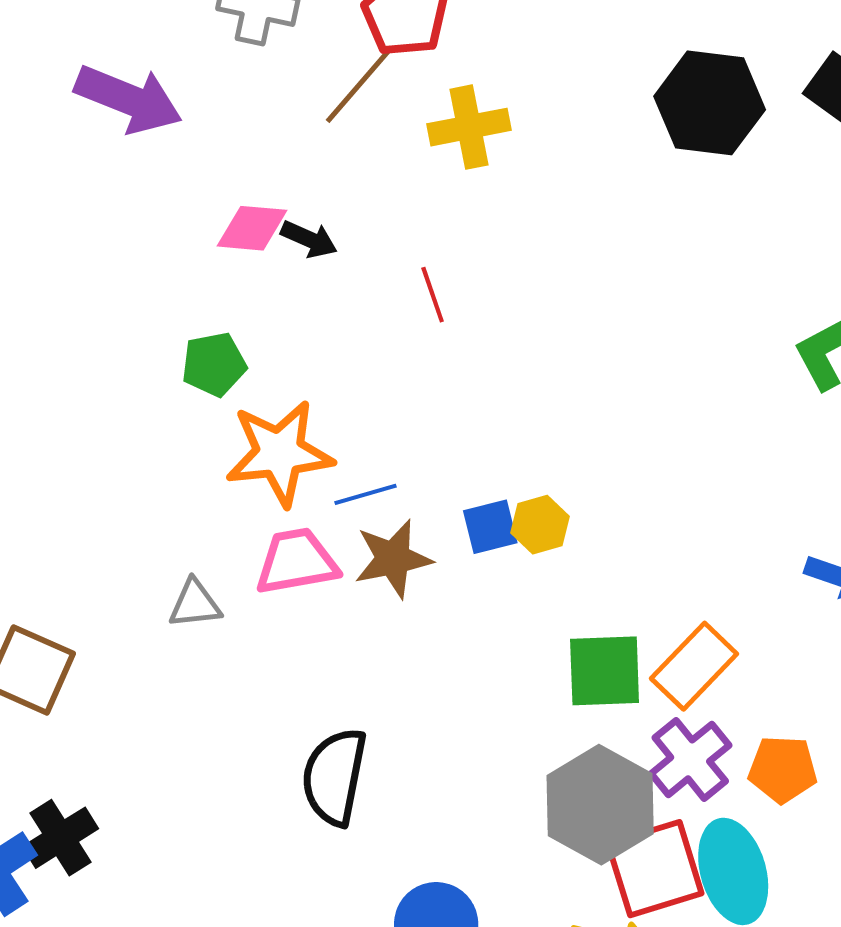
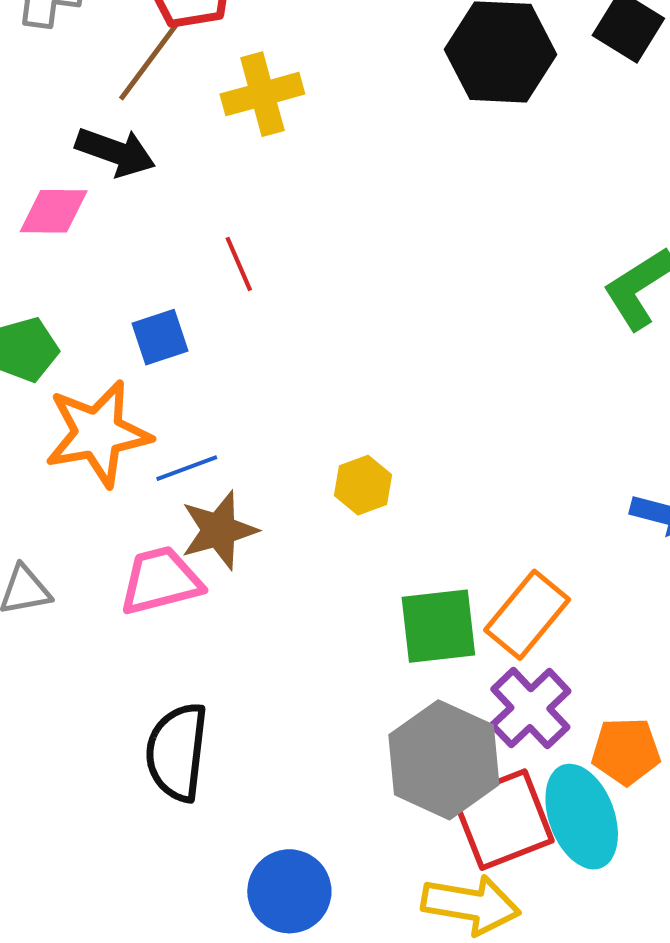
black arrow: (309, 239) -> (115, 152), moved, size x1.4
blue square: (490, 527) -> (160, 337), moved
pink trapezoid: (297, 562) -> (161, 581), moved
orange pentagon: (783, 769) -> (626, 751), moved

